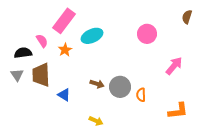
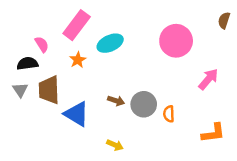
pink circle: (147, 34) -> (176, 41), size x1.4
pink semicircle: (42, 41) -> (42, 44), moved
blue triangle: (64, 95) -> (77, 114), size x1.6

